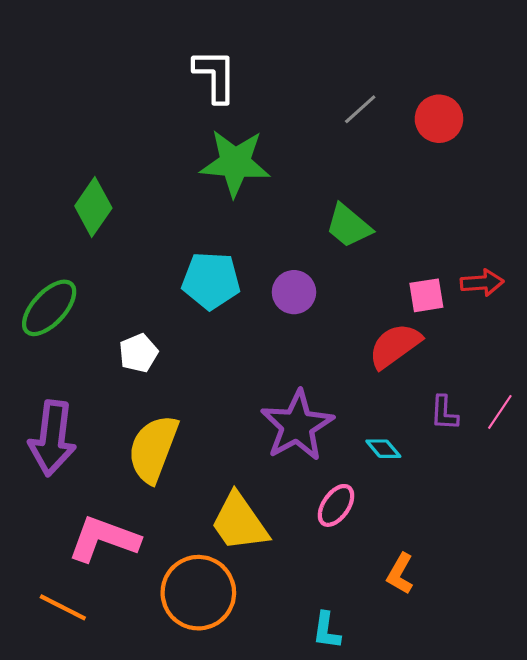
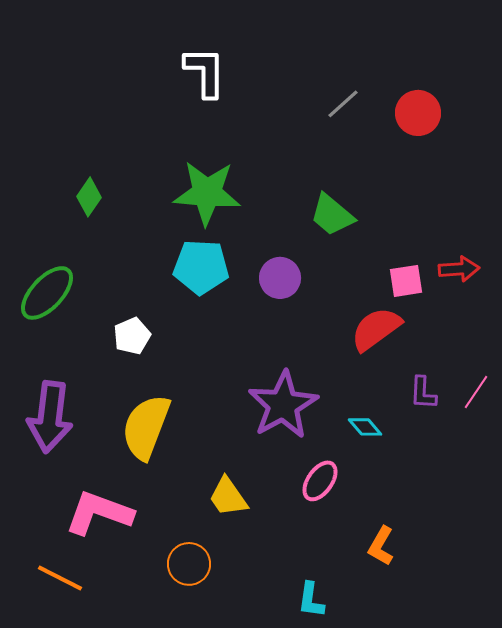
green star: (235, 163) -> (207, 193), moved
green diamond: (93, 207) -> (89, 197), size x0.7
yellow trapezoid: (239, 522) -> (228, 497), size x0.7
orange circle: (198, 593) -> (189, 564), size x0.6

